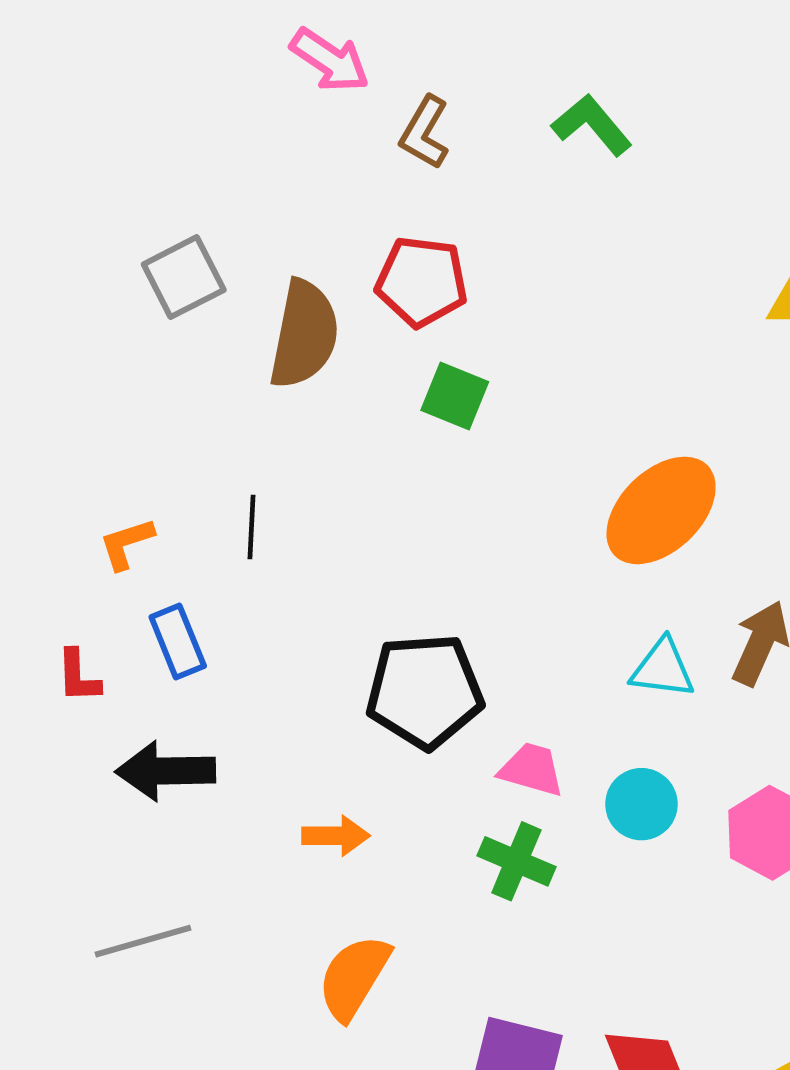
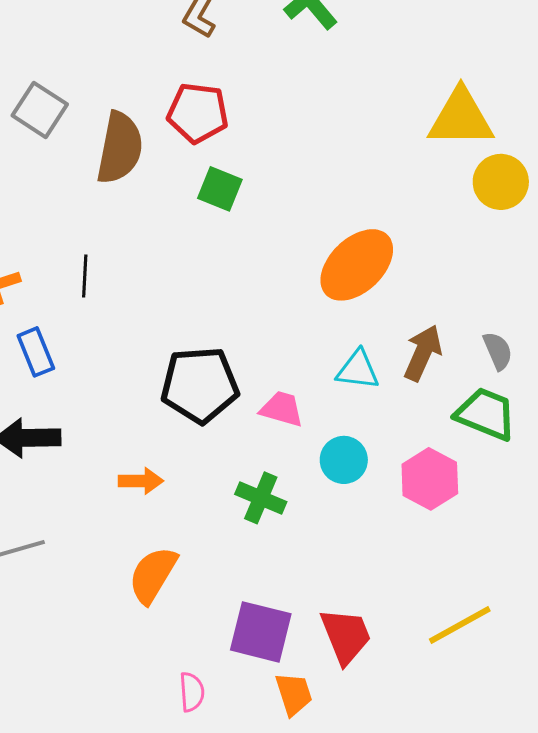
gray square: (184, 277) -> (40, 110), turned -30
pink trapezoid: (532, 769) -> (282, 409), moved

